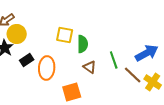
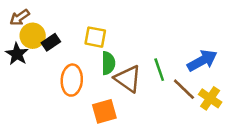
green semicircle: (83, 44) -> (108, 63), moved
black rectangle: (27, 60) -> (51, 42), moved
brown triangle: (90, 67) -> (128, 79), size x1.6

